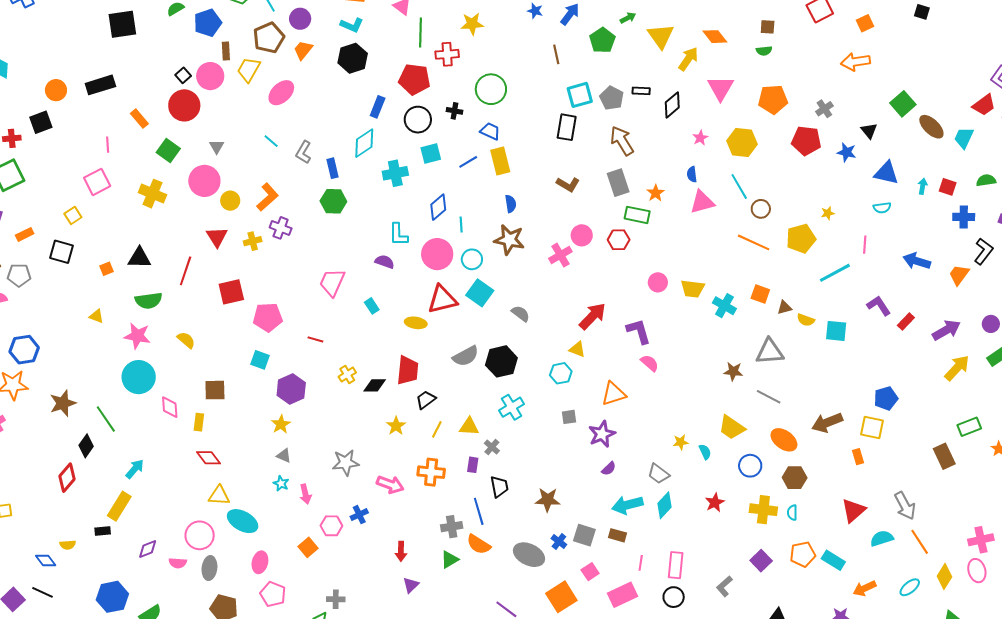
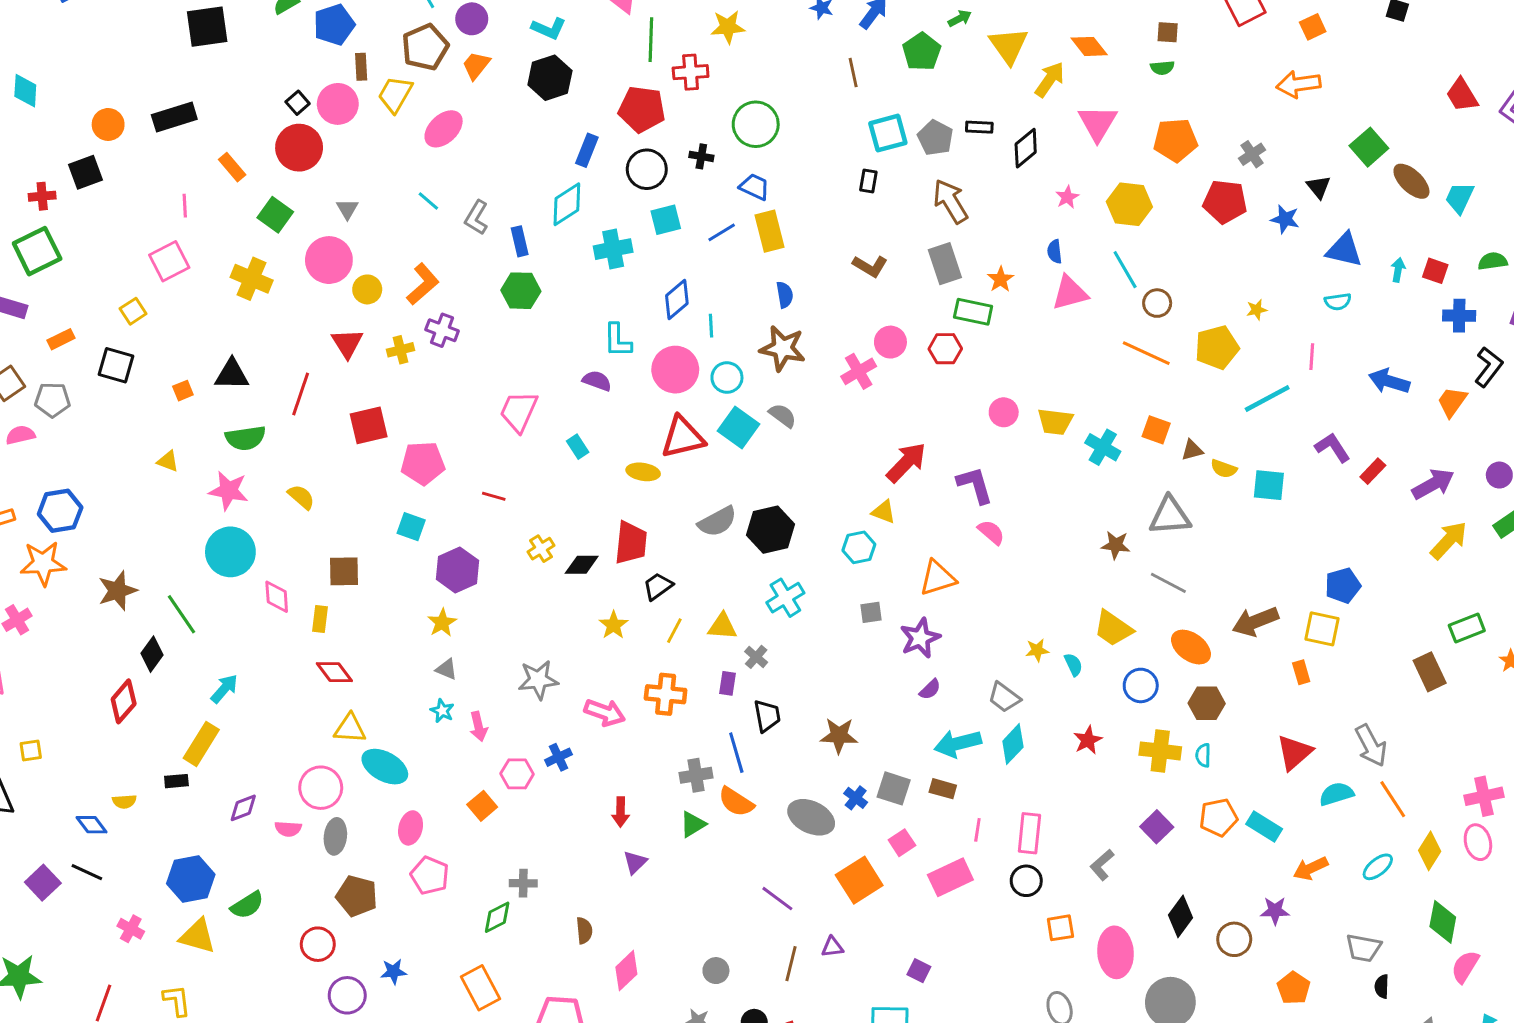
red trapezoid: (984, 105) -> (1462, 95), moved, turned 95
black rectangle: (567, 127) -> (868, 181), size x0.6
gray semicircle: (521, 314) -> (783, 415), moved

